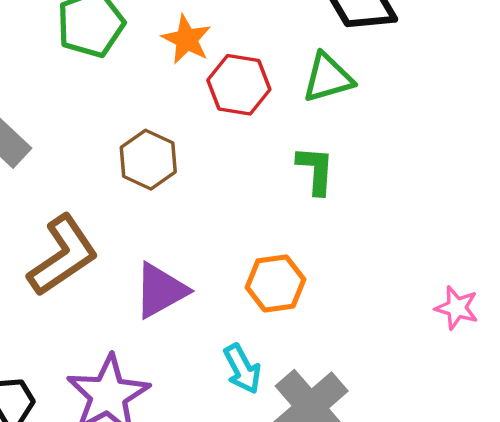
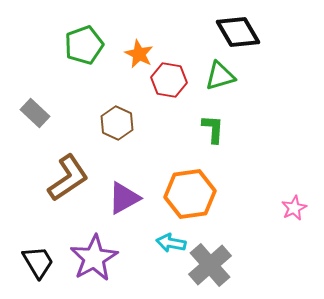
orange hexagon: (275, 283) -> (190, 194), size x1.5
pink star: (457, 308) -> (294, 208), turned 30
cyan arrow: (242, 369) -> (171, 243), turned 128

